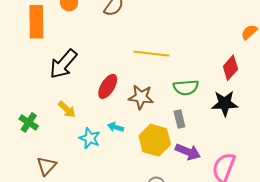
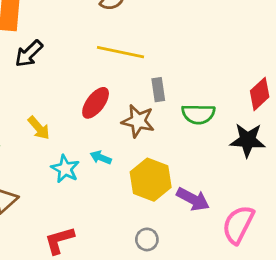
yellow line: (151, 54) -> (120, 52), moved
black arrow: (63, 64) -> (29, 54), moved, size x0.7
gray rectangle: (179, 119) -> (158, 90), moved

